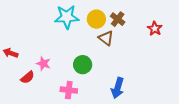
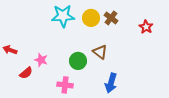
brown triangle: (106, 38) -> (100, 52), moved

